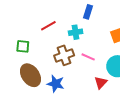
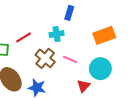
red line: (48, 26) -> (24, 37), moved
brown cross: (64, 55) -> (45, 58), turned -30

